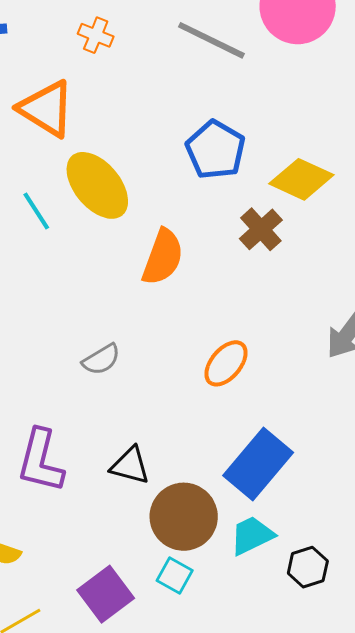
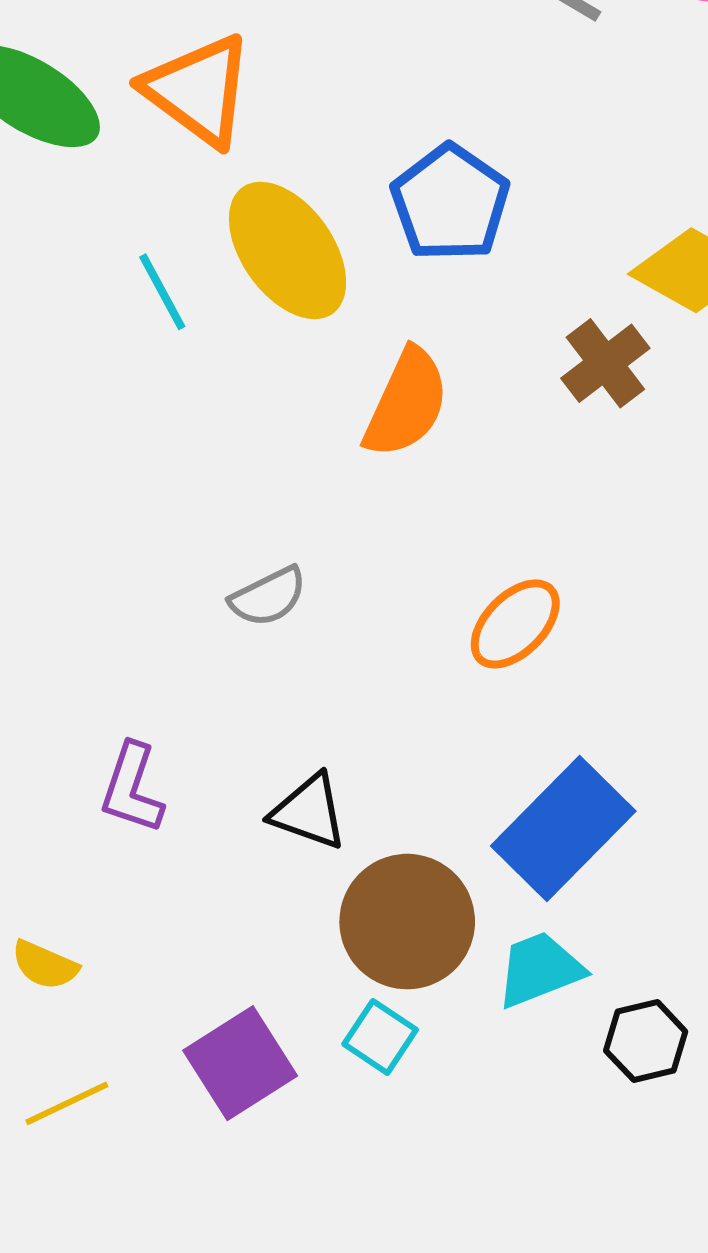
blue pentagon: (216, 150) -> (450, 203), moved
purple L-shape: (41, 461) -> (132, 788), size x0.7

